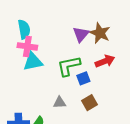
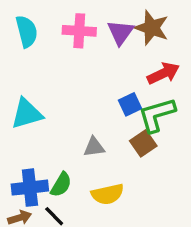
pink cross: (27, 46) -> (79, 31), moved
cyan triangle: (33, 62) -> (27, 114), moved
green L-shape: (69, 66) -> (157, 115), moved

